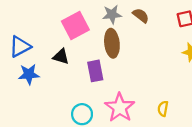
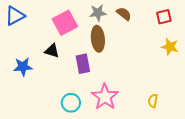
blue triangle: (20, 47) -> (15, 16), moved
yellow semicircle: (163, 109) -> (153, 101), moved

